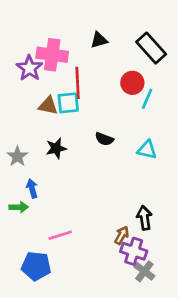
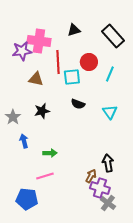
purple star: (29, 68) -> (22, 51), turned 30
red circle: (132, 83) -> (89, 62), moved
cyan square: (68, 103) -> (72, 77), moved
cyan triangle: (147, 150) -> (110, 112), turned 42
green arrow: (19, 207) -> (50, 153), moved

